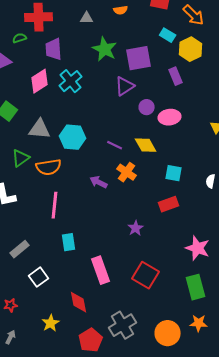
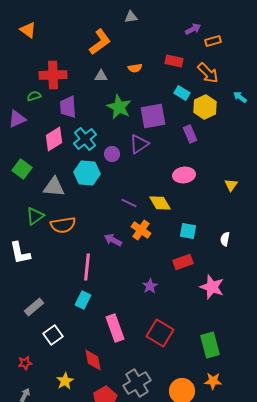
purple circle: (147, 107) -> (112, 154), moved
cyan hexagon: (73, 137) -> (87, 173), moved
pink line: (55, 205) -> (87, 267), moved
cyan rectangle: (69, 242) -> (83, 300), turned 36
pink star: (198, 248) -> (212, 287), moved

